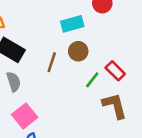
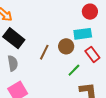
cyan rectangle: (72, 24) -> (83, 34), moved
red rectangle: (115, 71) -> (92, 54), moved

